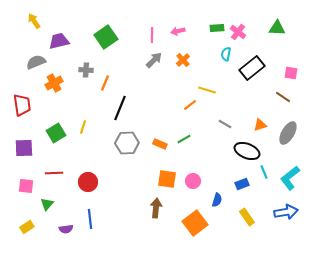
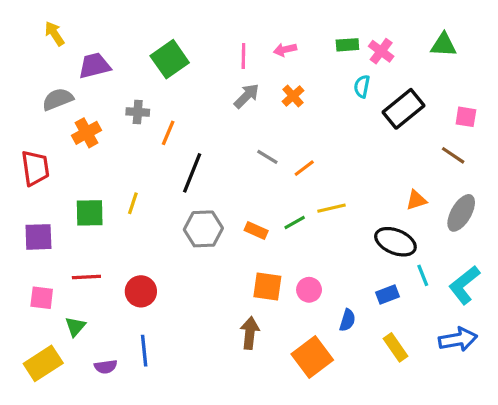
yellow line: (207, 90) -> (331, 208), moved, turned -30
gray line: (225, 124) -> (267, 157), moved
green square: (56, 133) -> (90, 213), turned 30
yellow rectangle: (27, 227) -> (43, 363), size x1.6

